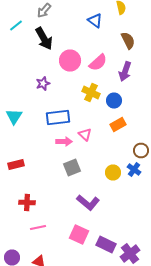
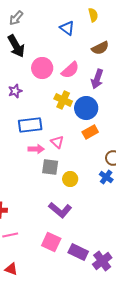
brown semicircle: (128, 40) -> (100, 48), turned 90
blue circle: (114, 100) -> (86, 108), size x1.5
gray square: (72, 168) -> (50, 167), moved, turned 30
yellow circle: (113, 172) -> (70, 179), moved

